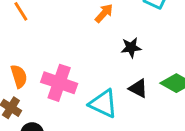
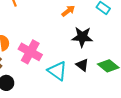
black star: (131, 48) -> (82, 37), size x1.5

